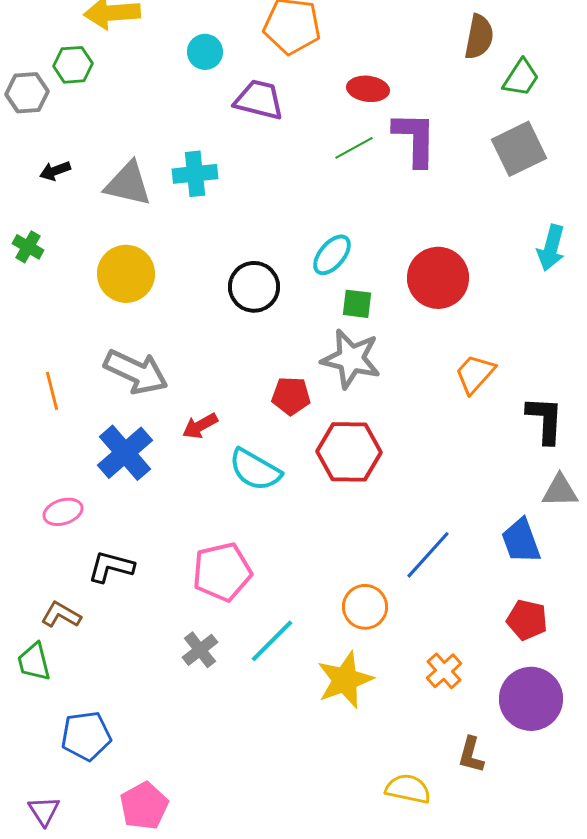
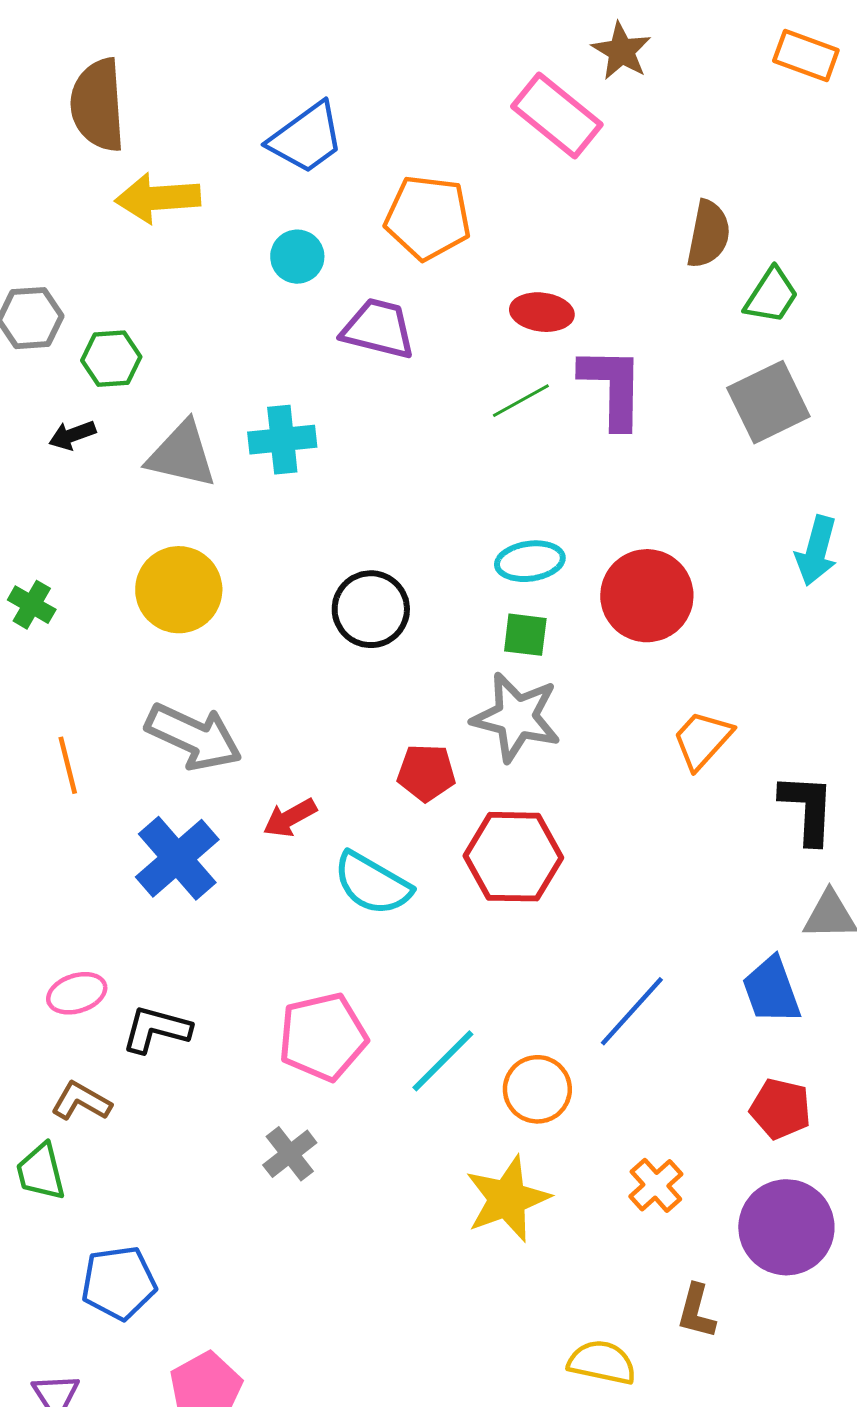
green hexagon: (73, 65) -> (111, 359), moved
green cross: (28, 247) -> (32, 605), moved
cyan ellipse: (332, 255) -> (530, 561), moved, turned 42
pink ellipse: (63, 512) -> (77, 993), moved
cyan line: (272, 641) -> (443, 1061), moved

